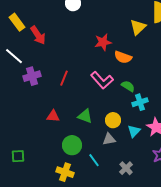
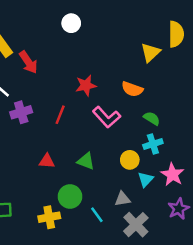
red star: (103, 42) -> (86, 85), moved
green semicircle: (128, 86) -> (152, 118), moved
yellow circle: (113, 120) -> (130, 160), moved
gray triangle: (109, 139) -> (122, 199), moved
gray cross: (126, 168) -> (136, 225), size x1.5
yellow cross: (65, 172) -> (49, 217), moved, turned -30

